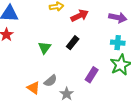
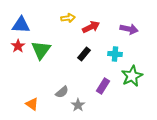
cyan cross: (118, 43) -> (115, 54), moved
green triangle: (45, 48) -> (41, 50), moved, size x1.5
orange triangle: (33, 88) -> (32, 104), moved

